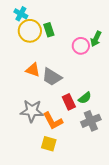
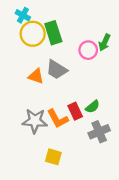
green rectangle: (49, 30) -> (53, 33), size x1.5
gray trapezoid: (52, 77) -> (57, 70), moved
orange L-shape: (53, 121) -> (58, 119), moved

